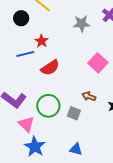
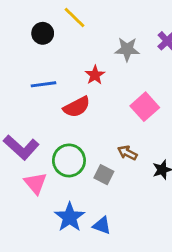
red star: (42, 41) -> (95, 75), moved
blue star: (35, 147) -> (70, 217), moved

